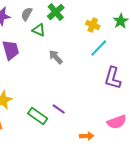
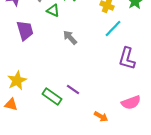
orange arrow: (87, 136) -> (101, 116), turned 32

